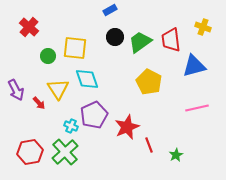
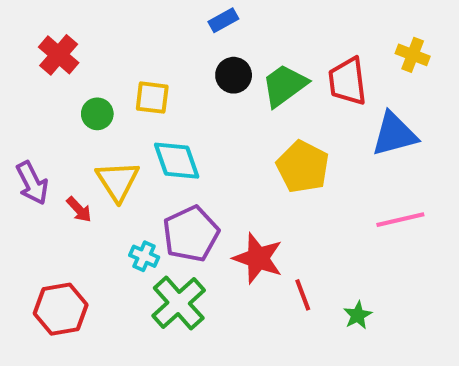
yellow square: (75, 48) -> (152, 98), size x0.7
red star: (127, 127) -> (258, 258), turned -30
green cross: (65, 152) -> (179, 303), moved

